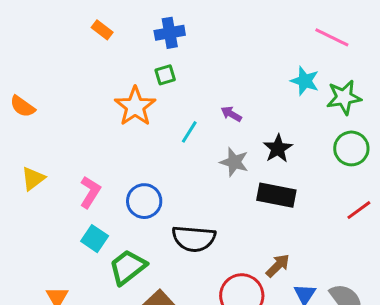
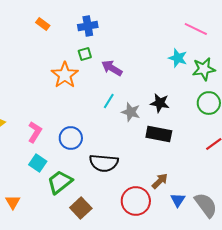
purple arrow: (231, 114) -> (112, 68), moved, size x1.5
cyan line: (189, 132) -> (109, 101), moved
black star: (278, 148) -> (160, 103), turned -30

